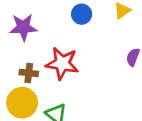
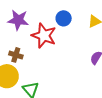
red star: (62, 63) -> (44, 36), moved

